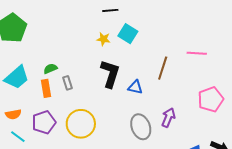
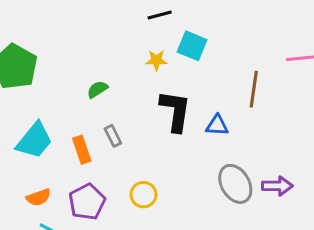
green semicircle: (50, 69) -> (97, 89), moved
purple arrow: (168, 118) -> (277, 186), moved, turned 78
yellow circle: (81, 124) -> (143, 195), size x0.6

